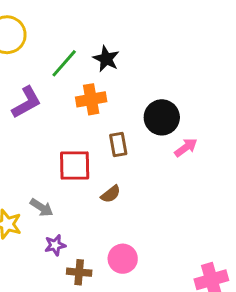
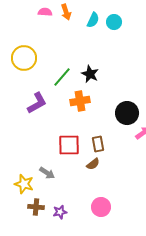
brown rectangle: (118, 144) -> (98, 144), moved
purple star: (55, 245) -> (60, 212), moved
brown cross: (79, 272) -> (36, 207), moved

